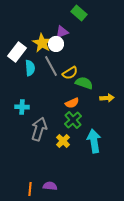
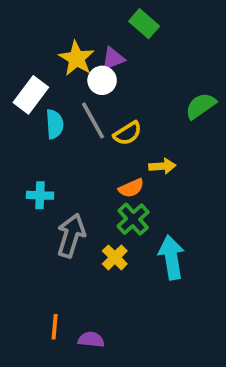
yellow star: (42, 43) -> (76, 58), moved
green semicircle: (84, 83) -> (201, 106), moved, turned -54
yellow arrow: (107, 98) -> (162, 166), moved
orange line: (30, 189) -> (55, 327), moved

